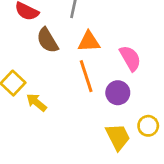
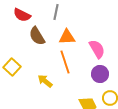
purple circle: (118, 93) -> (100, 74), moved
yellow arrow: (36, 102) -> (45, 81), moved

